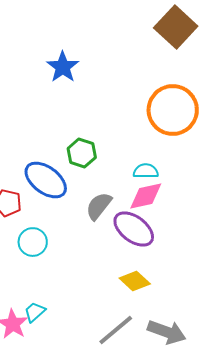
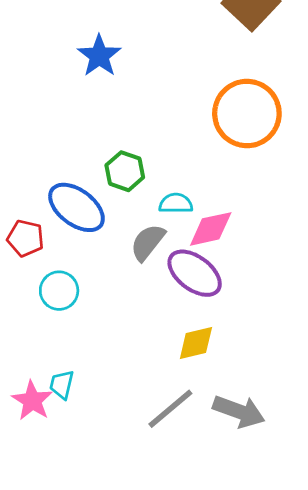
cyan semicircle: (146, 171) -> (176, 203), moved
yellow diamond: (135, 281) -> (196, 343), turned -56
cyan trapezoid: (35, 312) -> (62, 385), turned -35

